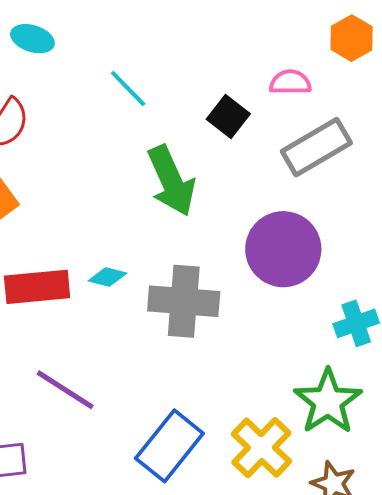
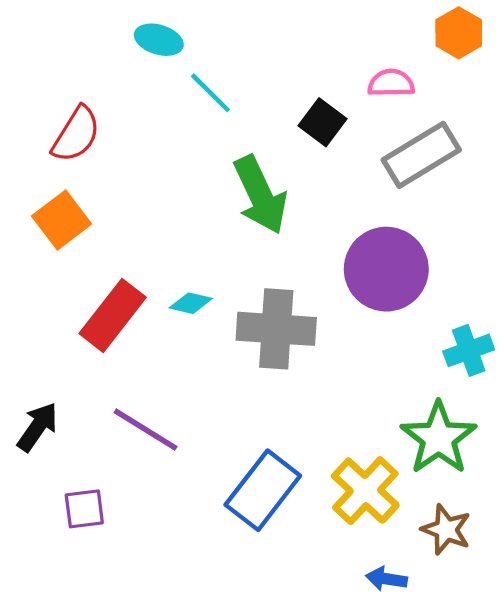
cyan ellipse: (32, 39) -> (159, 40), moved
red rectangle: (37, 287) -> (113, 315), turned -46

